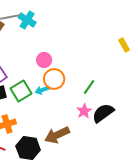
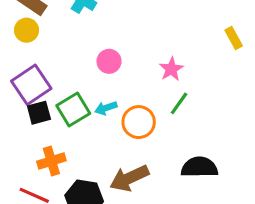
orange circle: (54, 79) -> (139, 122), moved
pink star: (84, 111) -> (171, 69), moved
black semicircle: (103, 113) -> (199, 167), moved, turned 35

